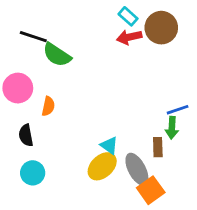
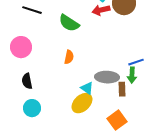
green semicircle: (57, 55) -> (69, 23), moved
orange semicircle: (48, 106) -> (69, 57), moved
gray ellipse: (137, 169) -> (107, 77), moved, turned -60

